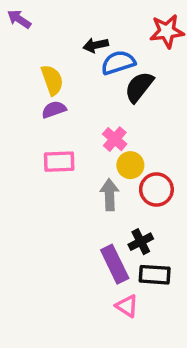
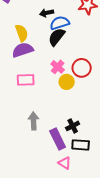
black semicircle: (139, 87) -> (57, 37), moved
purple semicircle: (54, 110) -> (23, 50), size x1.5
red circle: (156, 189) -> (82, 68), moved
gray arrow: (110, 195) -> (34, 121), moved

